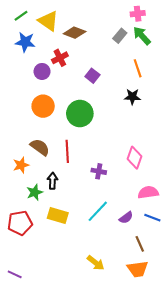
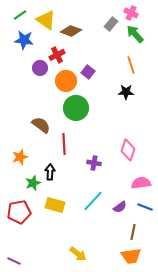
pink cross: (138, 14) -> (131, 13), turned 32
gray rectangle: (120, 36) -> (111, 24), moved
orange circle: (43, 106) -> (66, 81), moved
brown semicircle: (40, 147) -> (41, 125), moved
brown line: (140, 244) -> (133, 232), turned 35
yellow arrow: (96, 263) -> (78, 254), moved

